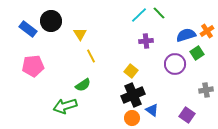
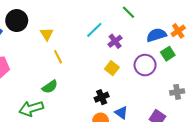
cyan line: (139, 15) -> (94, 30), moved
purple cross: (146, 41) -> (115, 41), turned -32
yellow square: (131, 71) -> (112, 68), moved
black cross: (133, 95) -> (102, 97), size x0.6

